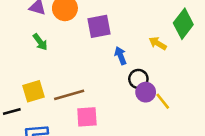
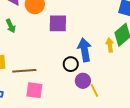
yellow arrow: (158, 43) -> (110, 45), moved, turned 40
blue arrow: (120, 56) -> (85, 50), moved, size x1.6
black circle: (138, 79) -> (71, 64), moved

